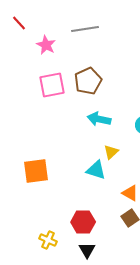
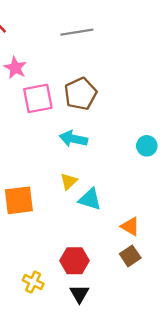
pink star: (46, 45) -> (15, 68), moved
cyan arrow: (99, 119) -> (73, 139), moved
yellow triangle: (111, 152) -> (69, 181), moved

